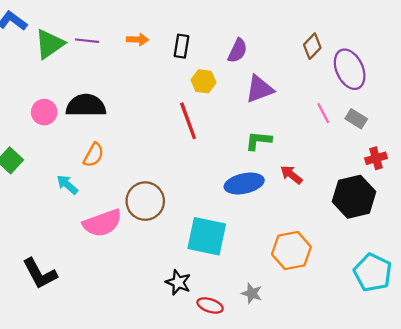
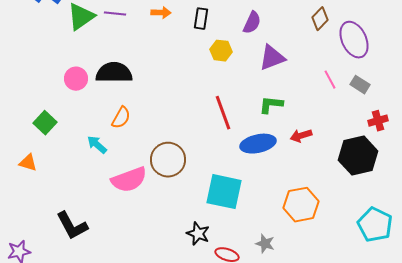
red line: (188, 121) -> (223, 113), moved
red arrow: (291, 175) -> (301, 136), turned -55

